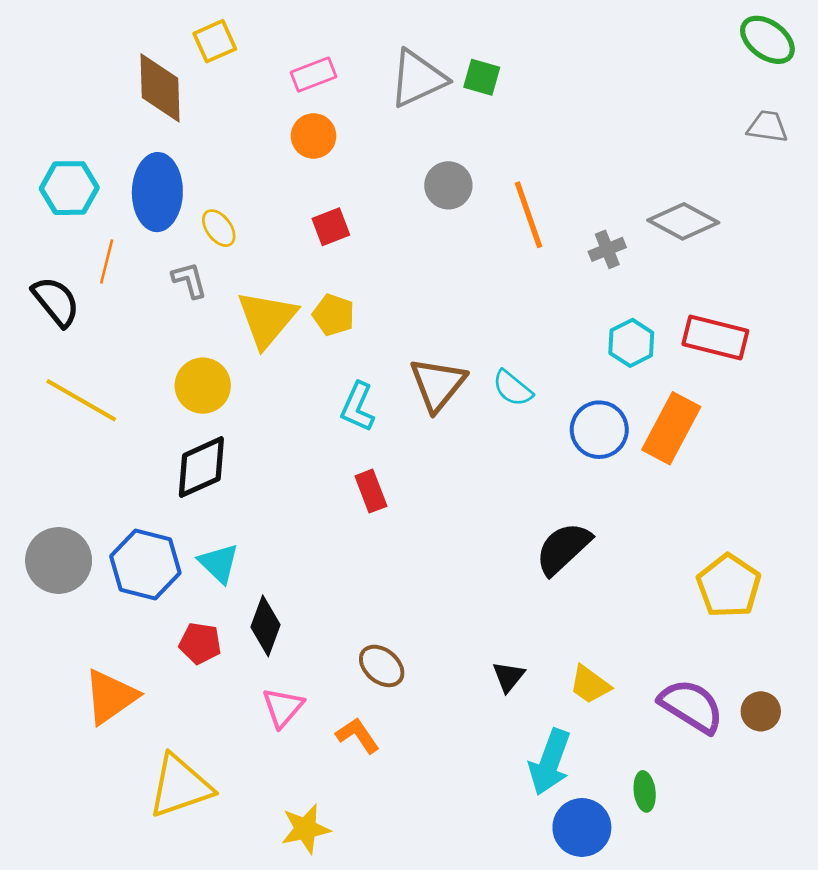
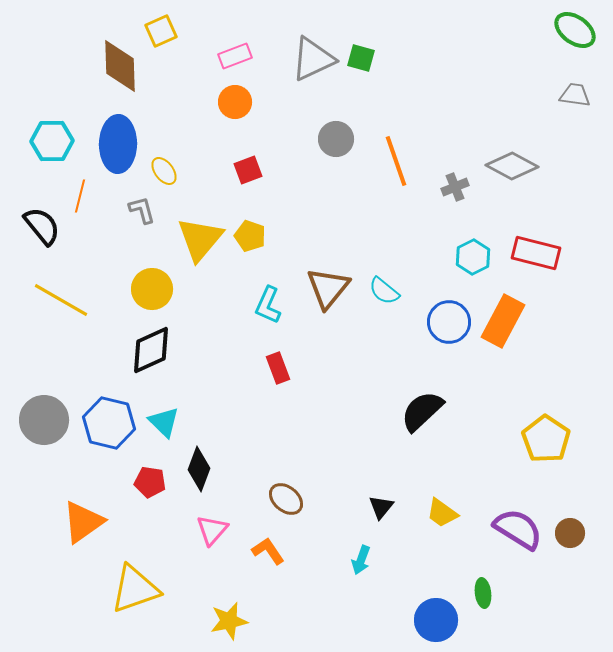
cyan arrow: (550, 762) -> (361, 560), moved, size x0.6

